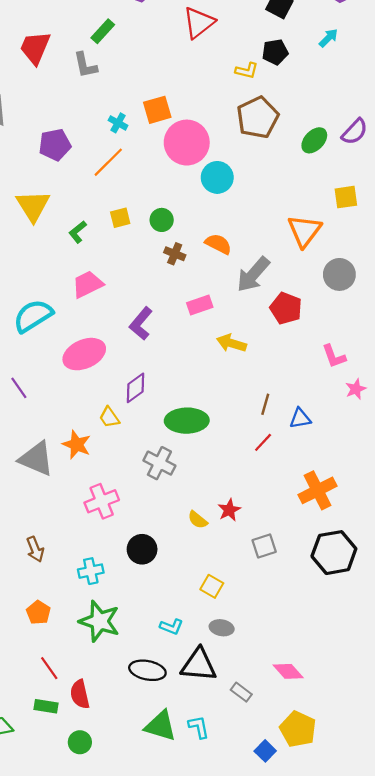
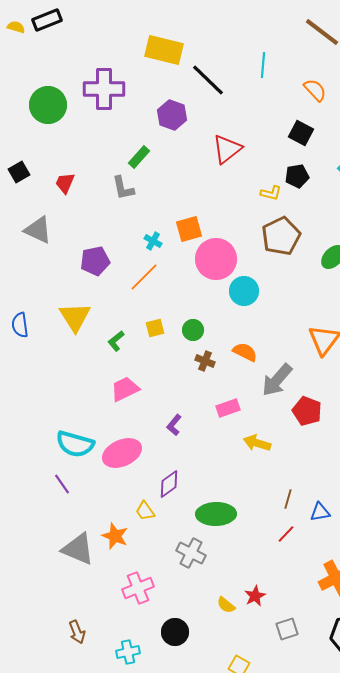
red trapezoid: (35, 48) -> (65, 183), moved, size x0.7
cyan semicircle: (33, 316) -> (75, 444), moved, turned -132
purple L-shape: (141, 324) -> (174, 425), size x0.7

